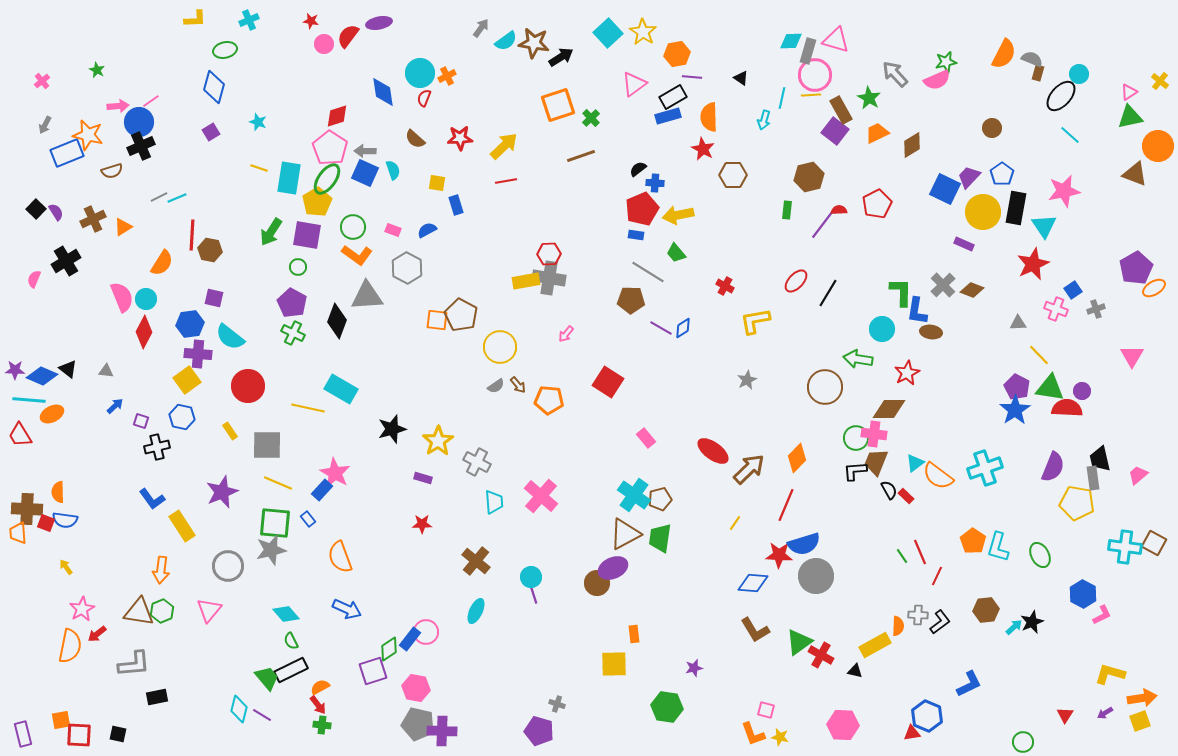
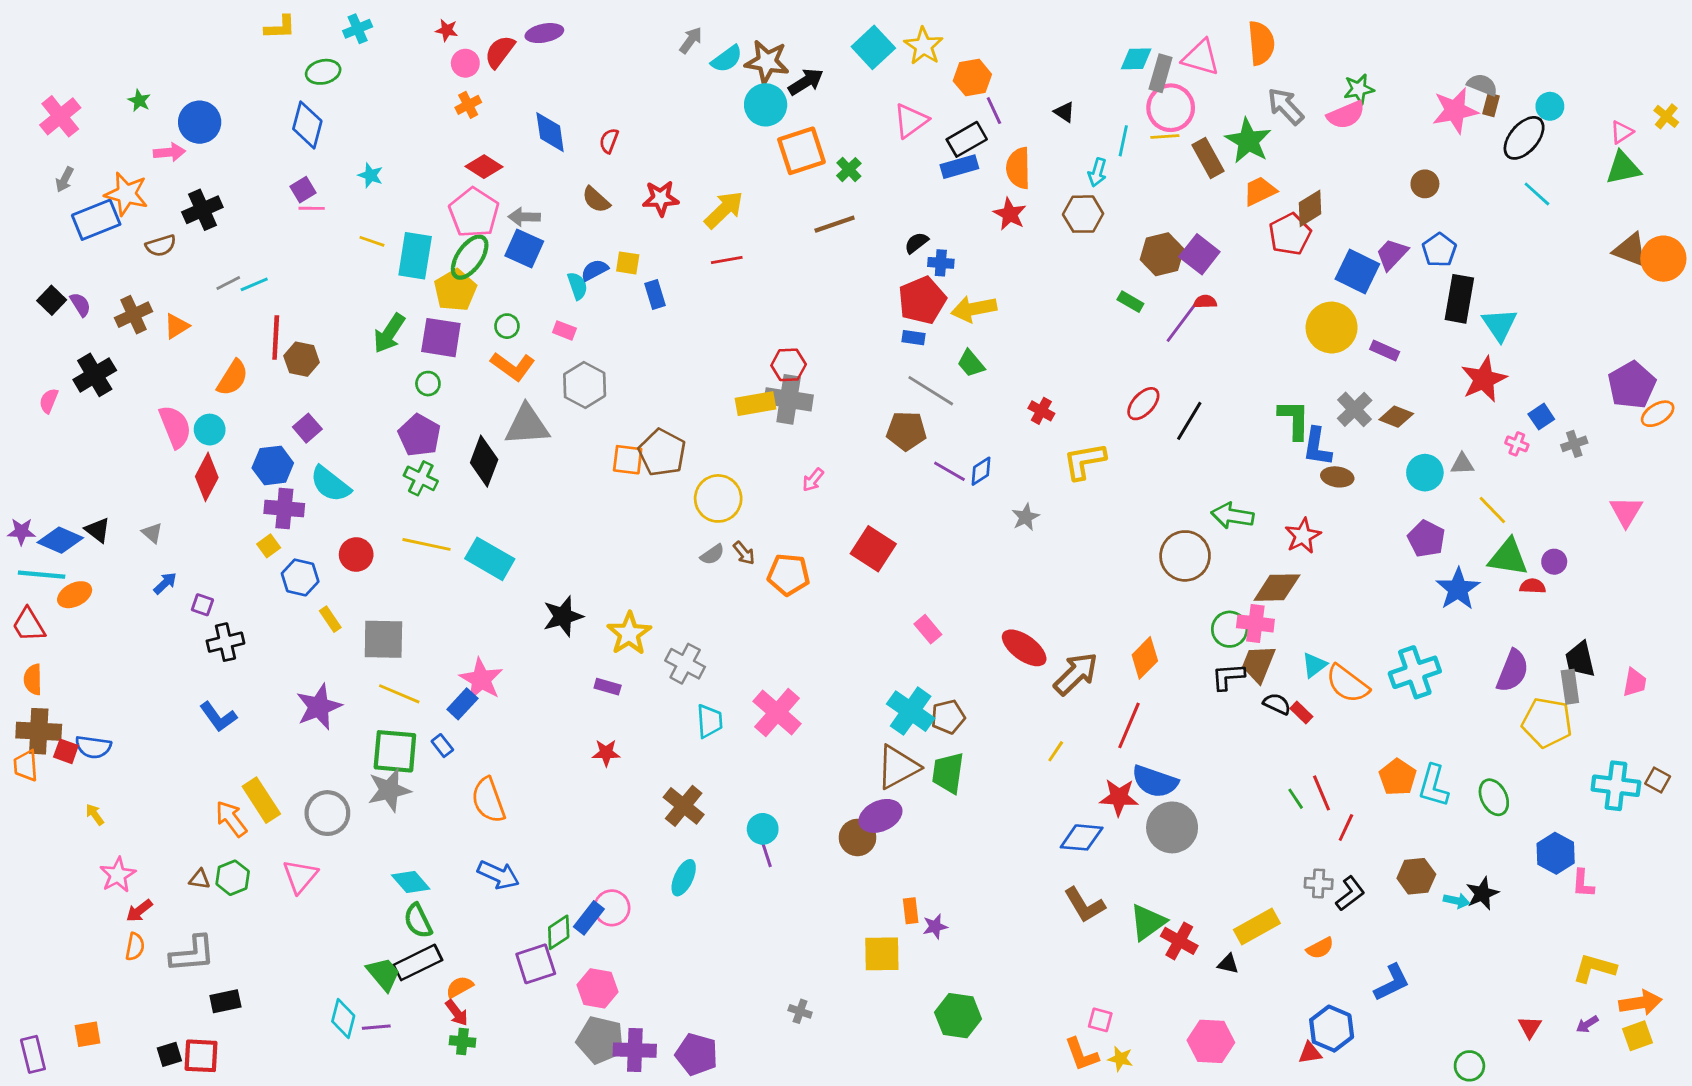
orange semicircle: (1004, 54) -> (1261, 43), moved, turned -32
cyan circle: (420, 73) -> (766, 105), moved
orange cross: (447, 76) -> (468, 105), moved
purple line: (692, 77) -> (994, 111), turned 60
pink cross: (42, 81) -> (60, 116), size x1.8
green star: (869, 98) -> (1248, 141), size x1.4
pink line: (151, 101) -> (312, 208), moved, turned 36
red diamond: (337, 116) -> (484, 167), turned 50
blue circle: (139, 122) -> (200, 122), moved
purple square: (835, 131) -> (1199, 254), moved
orange circle: (1158, 146) -> (1663, 259), moved
cyan semicircle: (393, 170) -> (577, 286), moved
brown hexagon: (733, 175) -> (1083, 214), moved
pink star: (1064, 191) -> (1455, 111), moved
red pentagon: (877, 204) -> (1290, 234), moved
green rectangle: (787, 210) -> (1130, 302), turned -66
yellow circle: (983, 212) -> (1332, 328), moved
green circle: (353, 227) -> (507, 326), size x0.7
blue semicircle: (427, 230) -> (595, 270), moved
purple square: (214, 298) -> (307, 428), turned 36
pink cross: (1056, 309) -> (1517, 444), size x0.7
cyan circle: (882, 329) -> (1425, 473), moved
gray triangle: (106, 371) -> (152, 533), turned 35
yellow square: (187, 380) -> (269, 546), size x0.6
gray star: (747, 380) -> (1026, 517), moved
red circle: (248, 386) -> (356, 554), size x0.7
purple pentagon: (1017, 387) -> (1426, 539), moved
yellow line: (308, 408) -> (427, 544), moved
red semicircle: (1067, 408) -> (1533, 586), size x0.6
blue hexagon: (182, 417) -> (300, 577), moved
pink trapezoid: (1138, 475) -> (1635, 682), turned 140
black semicircle: (889, 490) -> (1277, 704), turned -36
orange semicircle: (58, 492) -> (33, 679), moved
yellow rectangle: (182, 526) -> (261, 800), moved
brown square: (1154, 543) -> (1658, 780), size x0.7
blue semicircle: (804, 544) -> (1155, 781), turned 36
orange arrow: (161, 570) -> (231, 819), turned 136
brown triangle: (139, 612) -> (200, 879), size x0.5
pink L-shape: (1102, 615) -> (1583, 883), turned 120
orange semicircle: (898, 626) -> (1320, 948), moved, turned 60
cyan arrow: (1014, 627) -> (1457, 901), turned 54
green semicircle: (291, 641) -> (418, 921), size x1.4
orange semicircle: (70, 646) -> (135, 947), moved, size x0.6
purple star: (694, 668) -> (935, 927), moved
purple line: (262, 715) -> (376, 1027), turned -36
purple pentagon: (539, 731) -> (697, 1054), moved
black square: (118, 734) -> (169, 1054), turned -30
red square: (79, 735) -> (201, 1056), moved

